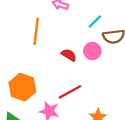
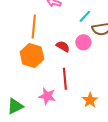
orange hexagon: (22, 87) -> (32, 56), moved
red line: (70, 92) -> (65, 79), turned -65

